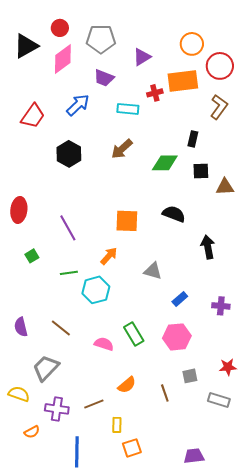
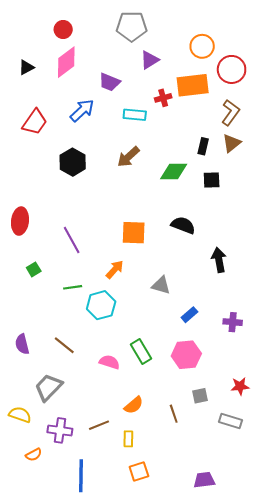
gray pentagon: (101, 39) -> (132, 26), moved
black triangle: (26, 46) -> (26, 67), moved, size x0.6
brown triangle: (225, 187) -> (232, 143), moved, turned -36
yellow rectangle: (117, 425) -> (128, 439), moved

